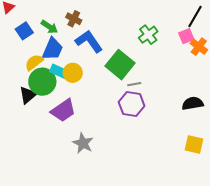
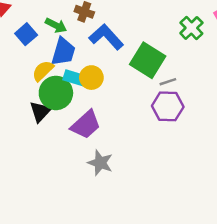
green cross: (148, 35) -> (191, 28), moved
gray star: (83, 143) -> (100, 163), moved

